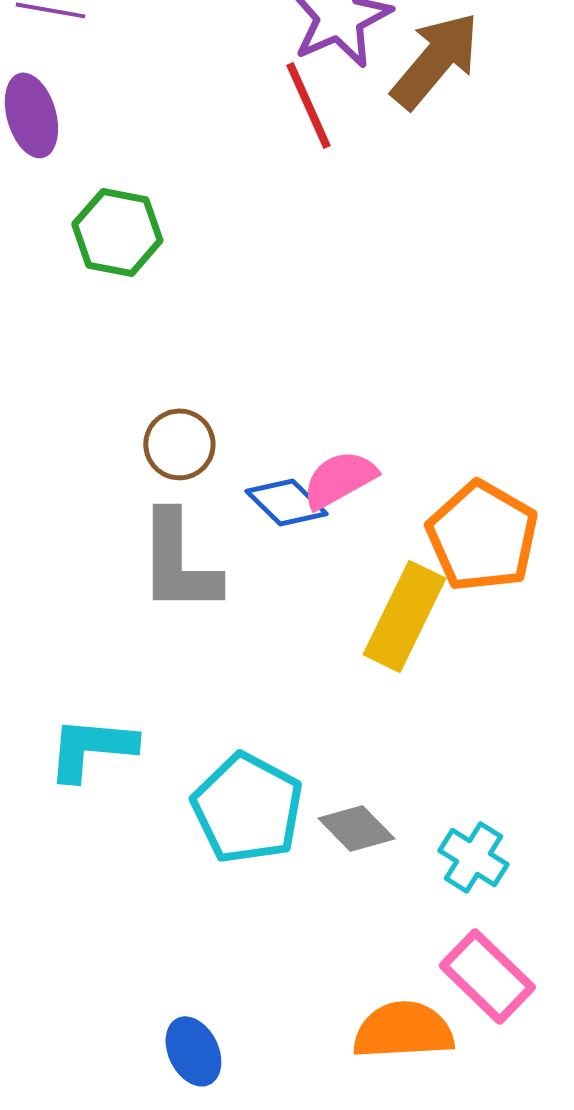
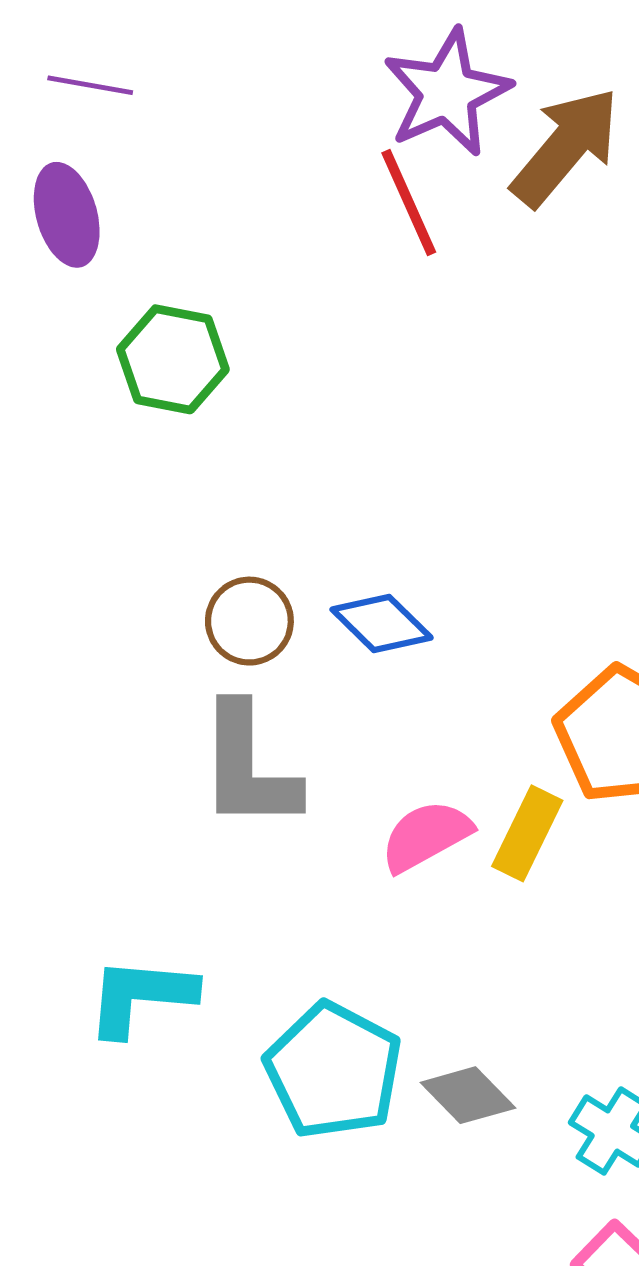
pink semicircle: (339, 479) -> (426, 836), moved
blue diamond: (286, 502) -> (382, 624), moved
yellow rectangle: (404, 616) -> (527, 833), size x0.7

